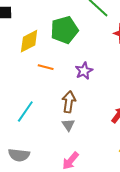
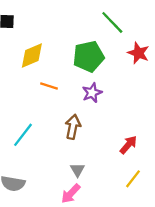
green pentagon: (64, 30) -> (89, 56), moved
gray triangle: (68, 125) -> (77, 170), moved

